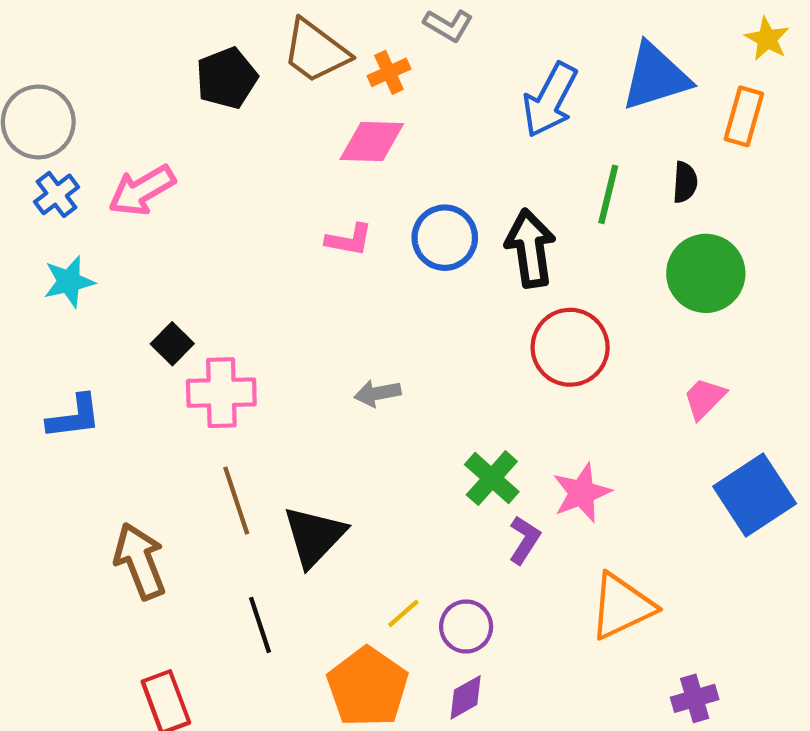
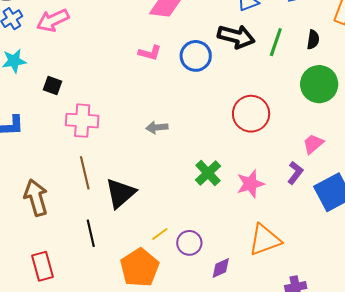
black arrow: (530, 248) -> (236, 37), moved, turned 108
black square: (172, 344) -> (52, 85), moved, turned -30
purple L-shape: (524, 540) -> (295, 173), moved
purple diamond: (466, 697) -> (221, 268), moved

